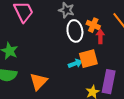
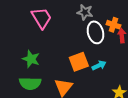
orange square: (88, 59) -> (79, 62), moved

